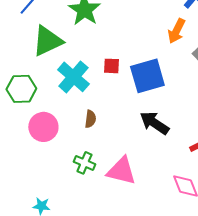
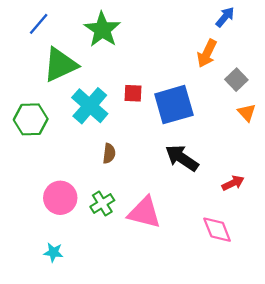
pink circle: (43, 127) -> (60, 198), moved
green cross: (84, 163) -> (102, 203), turned 35

